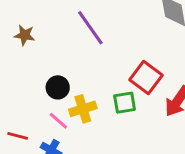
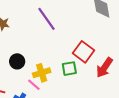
black circle: (58, 87) -> (17, 61), moved
pink line: (58, 121) -> (34, 85), moved

